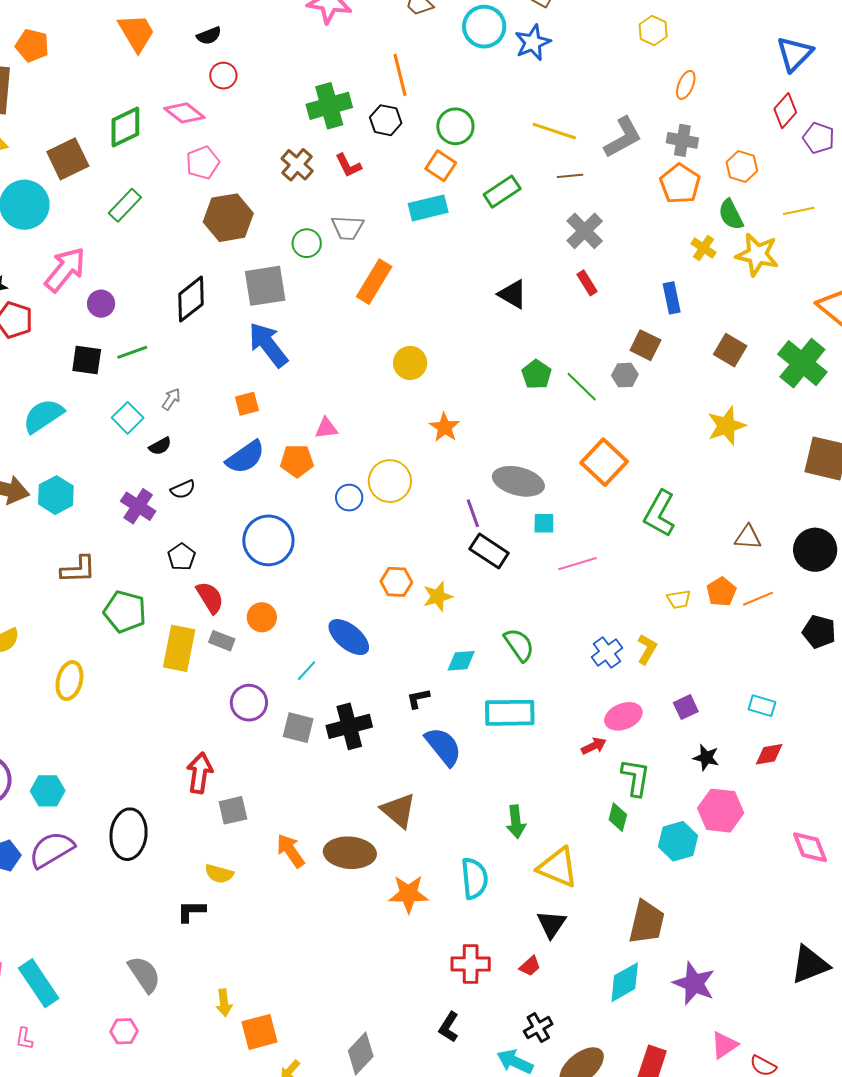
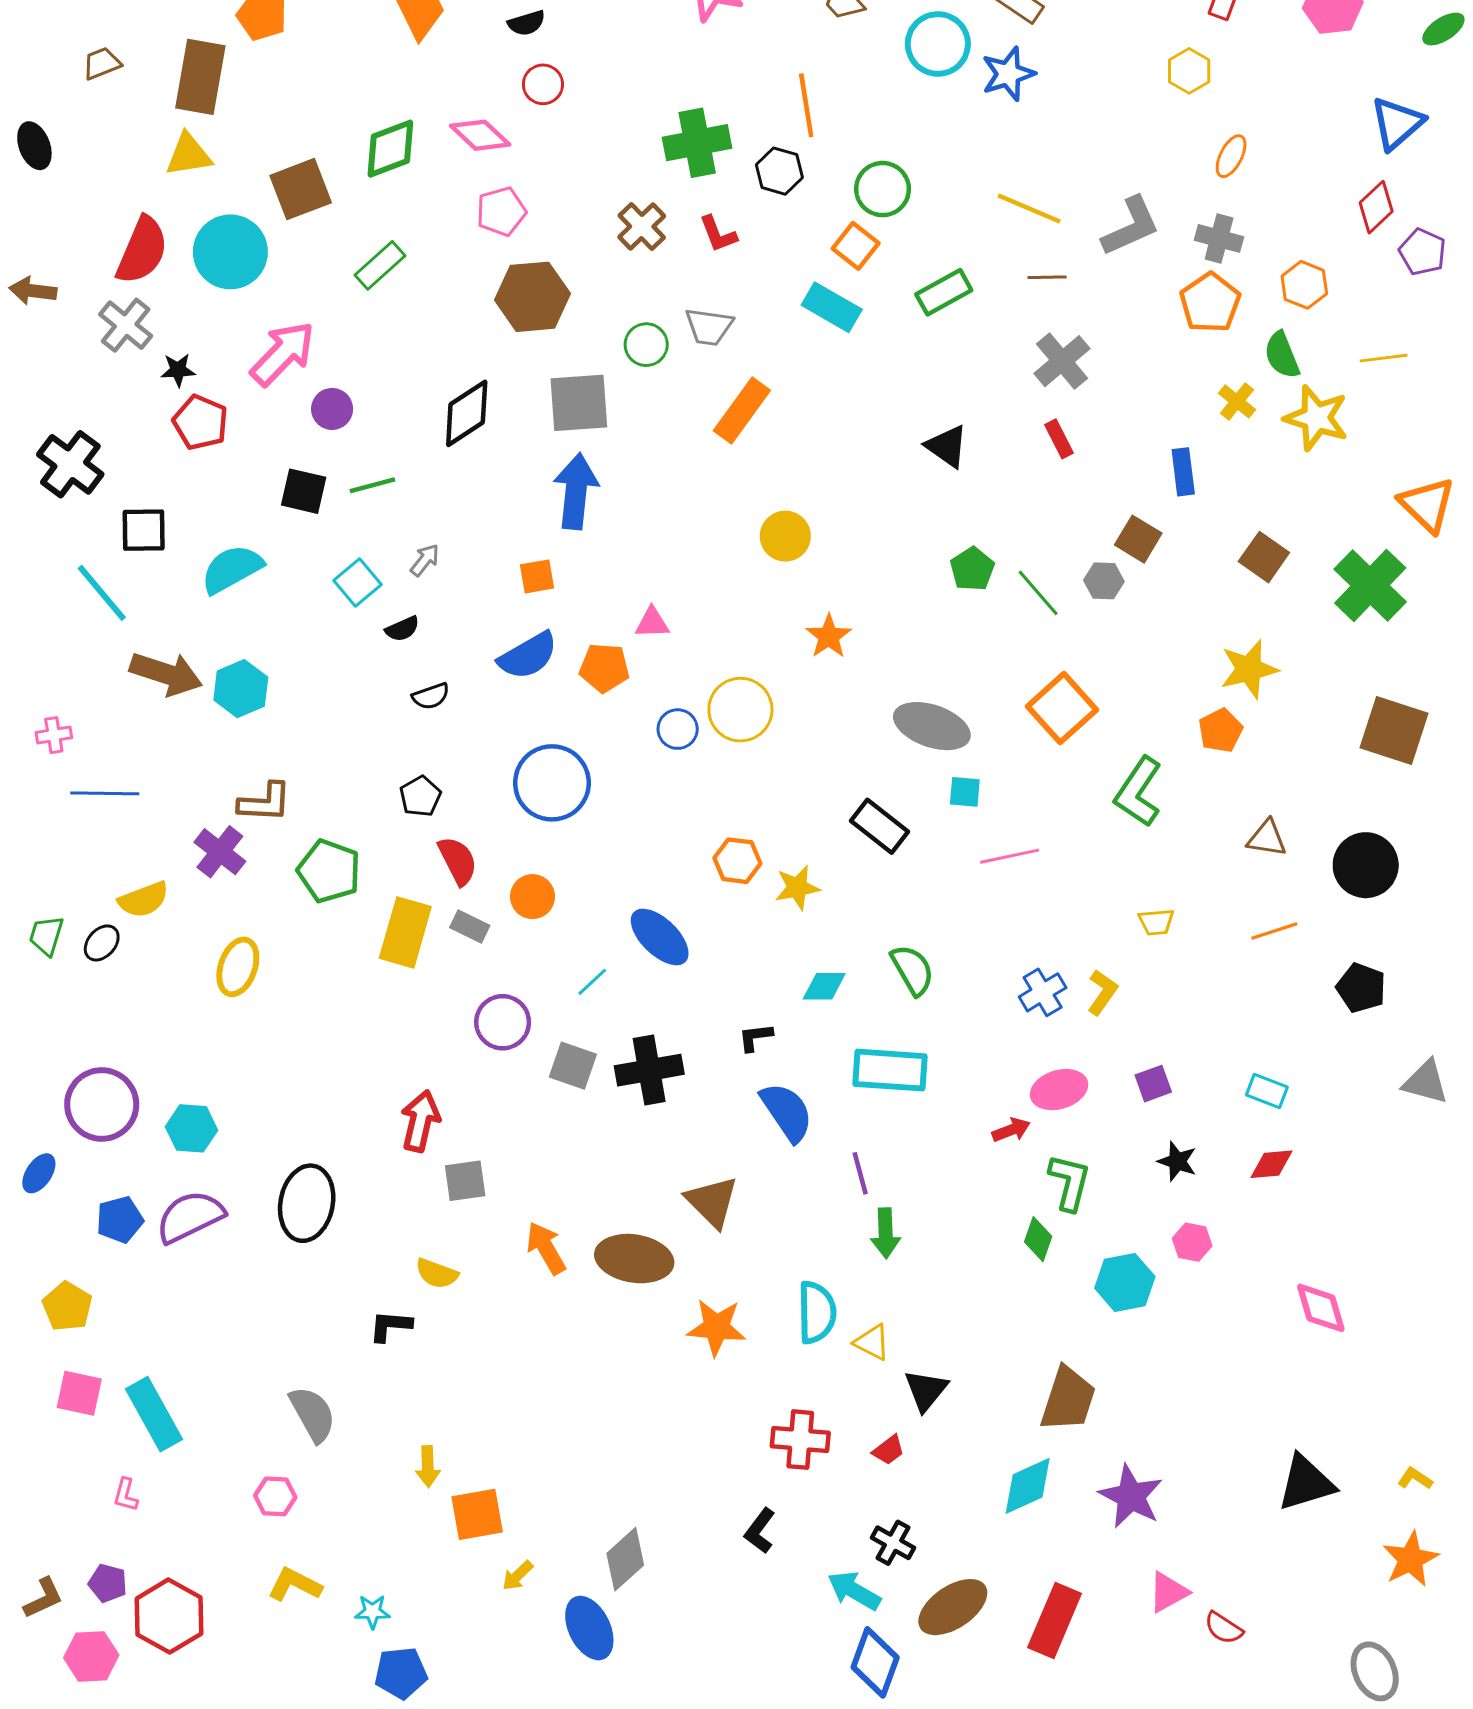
cyan rectangle: (428, 208) -> (832, 307), turned 39
blue arrow: (268, 345) -> (576, 491), turned 39
purple cross: (138, 506) -> (220, 852), moved
purple line: (473, 513) -> (860, 1173), moved
orange pentagon: (721, 592) -> (1221, 731), moved
pink hexagon: (721, 811) -> (1192, 1242), size x0.6
yellow triangle: (558, 867) -> (872, 1342), moved, size x0.6
black cross: (538, 1028) -> (893, 1543), turned -36

